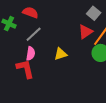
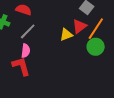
yellow triangle: (61, 54) -> (66, 35), moved

